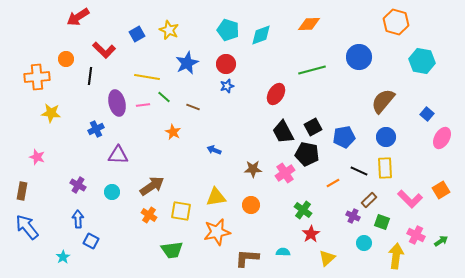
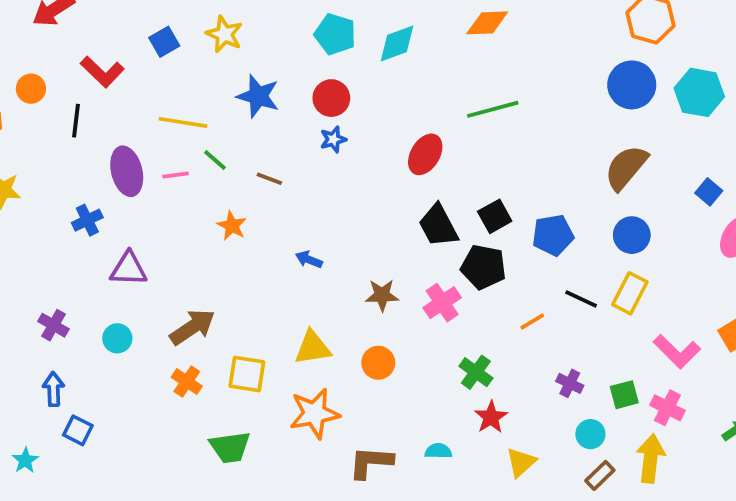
blue circle: (359, 57) -> (632, 85), moved
blue star: (187, 63) -> (258, 96), turned -30
yellow rectangle: (385, 168) -> (630, 293), turned 30
brown rectangle: (369, 200) -> (600, 475), moved
green square: (382, 222) -> (624, 395), turned -35
pink cross: (416, 235) -> (667, 408), moved

